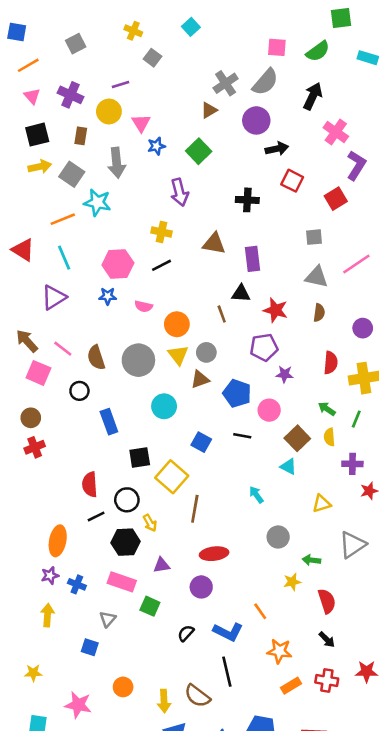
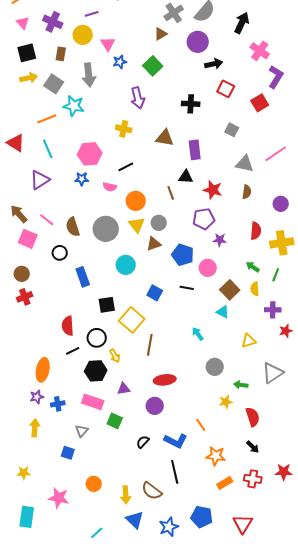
gray square: (314, 237) -> (232, 130), moved, turned 32
black line: (161, 265) -> (126, 167), moved
blue cross: (77, 584) -> (58, 404), turned -32

